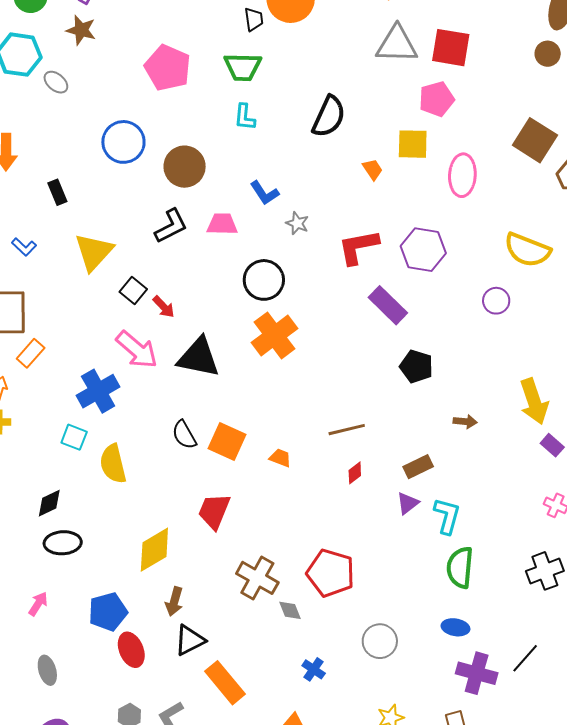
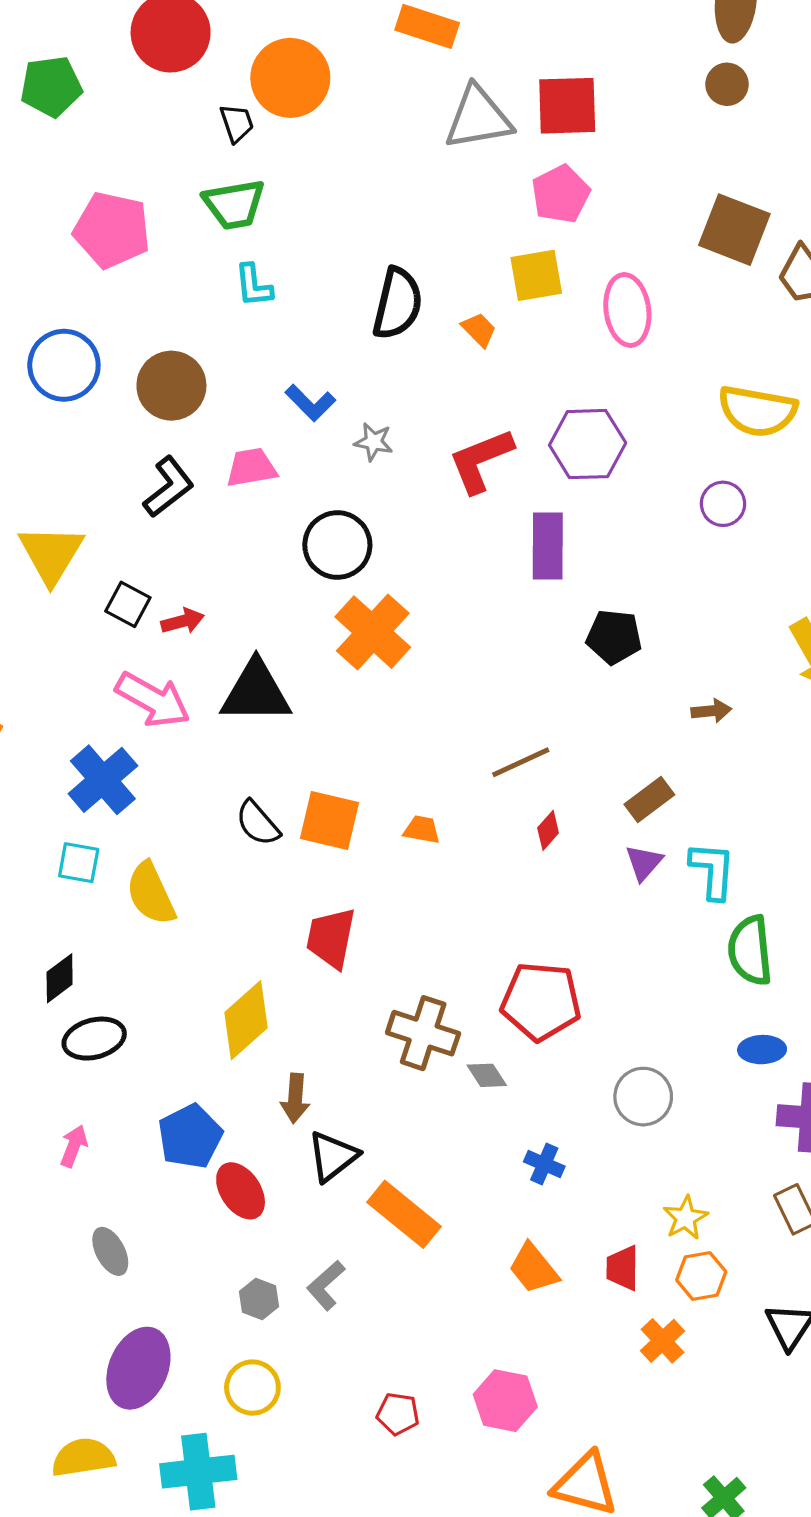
black semicircle: (329, 117) -> (398, 304), moved
purple rectangle: (388, 305) -> (548, 546), turned 57
red arrow: (164, 307) -> (183, 621), turned -50

